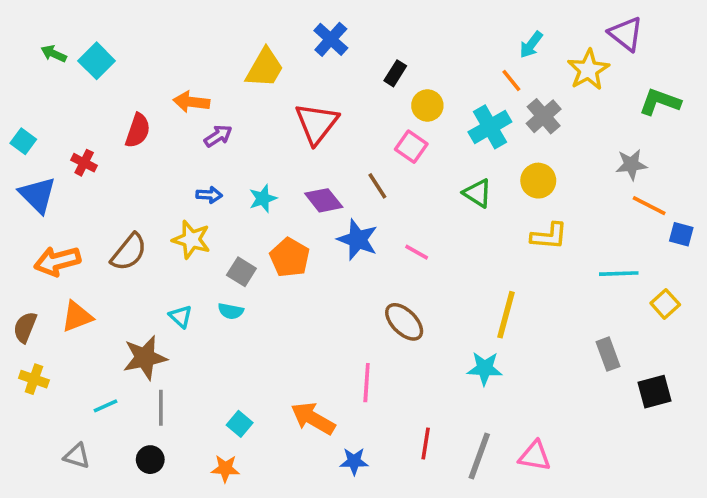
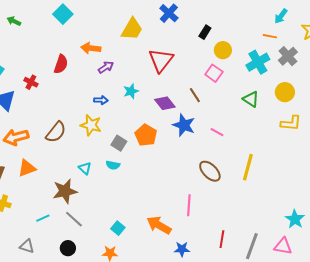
cyan square: (97, 61) -> (63, 14), moved
orange line: (511, 80) -> (270, 36), turned -40
cyan star: (263, 198) -> (131, 91), moved
yellow line: (506, 315) -> (248, 167), moved
cyan star: (485, 368) -> (295, 219), moved, turned 30
gray line: (161, 408) -> (74, 219), turned -48

